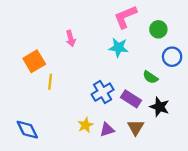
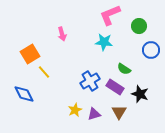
green semicircle: (150, 77) -> (124, 69), moved
yellow line: (50, 82) -> (44, 72), turned -48
blue diamond: (27, 130) -> (24, 94), moved

